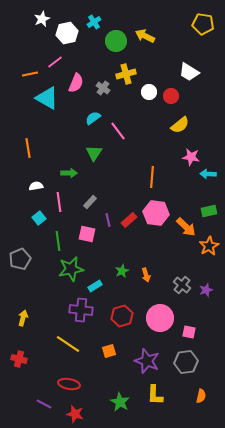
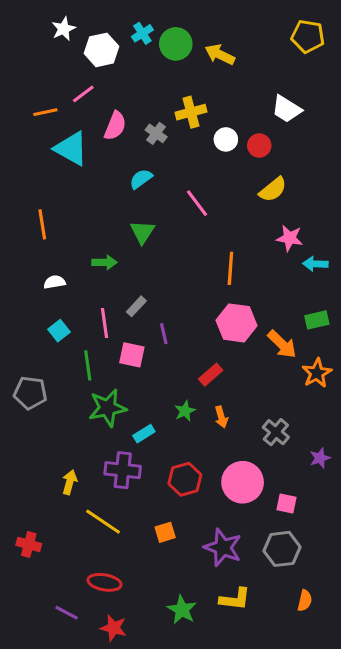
green circle: (116, 41) -> (176, 44), moved
pink line: (118, 131) -> (197, 203), moved
pink line: (59, 202) -> (105, 323), moved
red rectangle: (129, 220) -> (211, 375), moved
gray pentagon: (20, 259) -> (30, 393), turned 30
purple star: (206, 290) -> (320, 458), moved
yellow arrow: (23, 318) -> (70, 482), moved
yellow L-shape: (155, 395) -> (235, 599), turned -85

